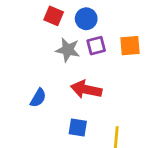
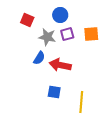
red square: (54, 16) -> (27, 20), moved
blue semicircle: (38, 98) -> (39, 58), moved

